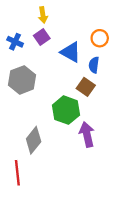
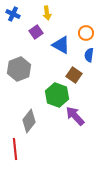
yellow arrow: (43, 15) -> (47, 13), moved
blue cross: (15, 42) -> (13, 14), moved
blue semicircle: (94, 65) -> (89, 55), moved
purple arrow: (87, 134) -> (75, 116), turned -30

